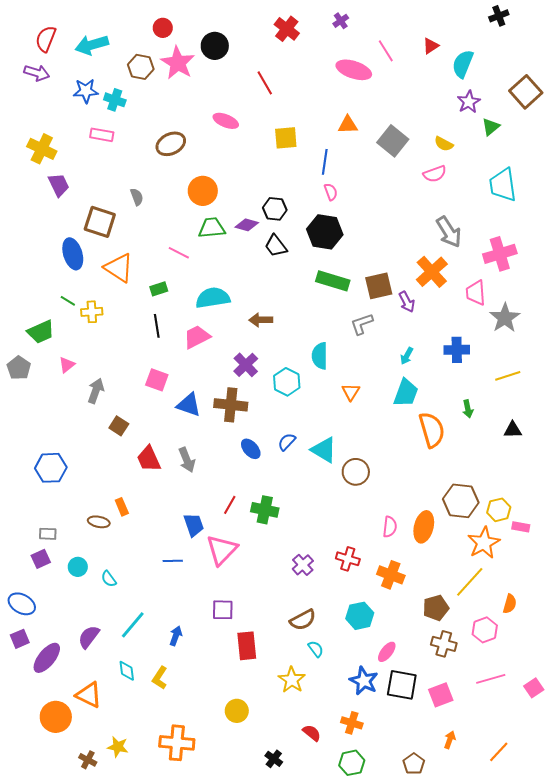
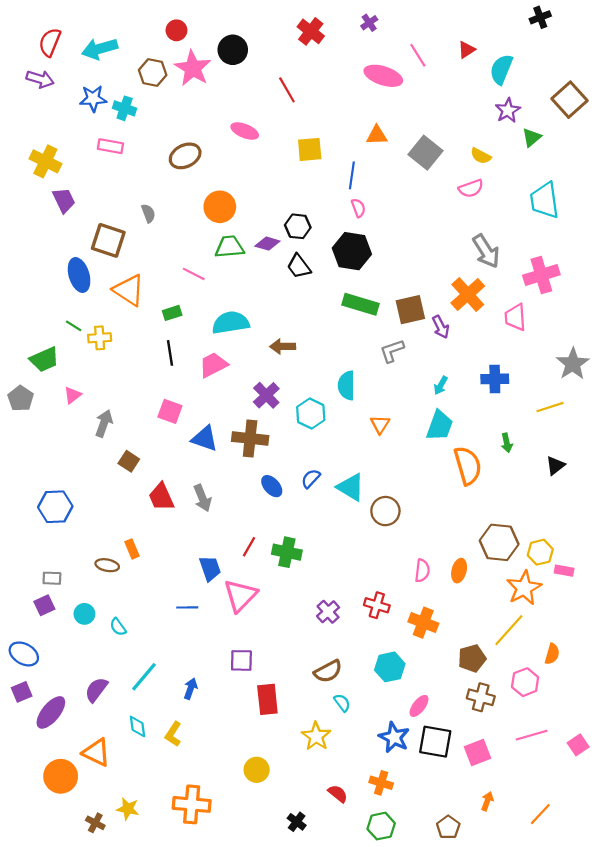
gray star: (505, 318) -> (573, 364), moved
black triangle: (513, 430) -> (555, 466), turned -36
orange ellipse: (424, 527) -> (459, 571), size x0.7

